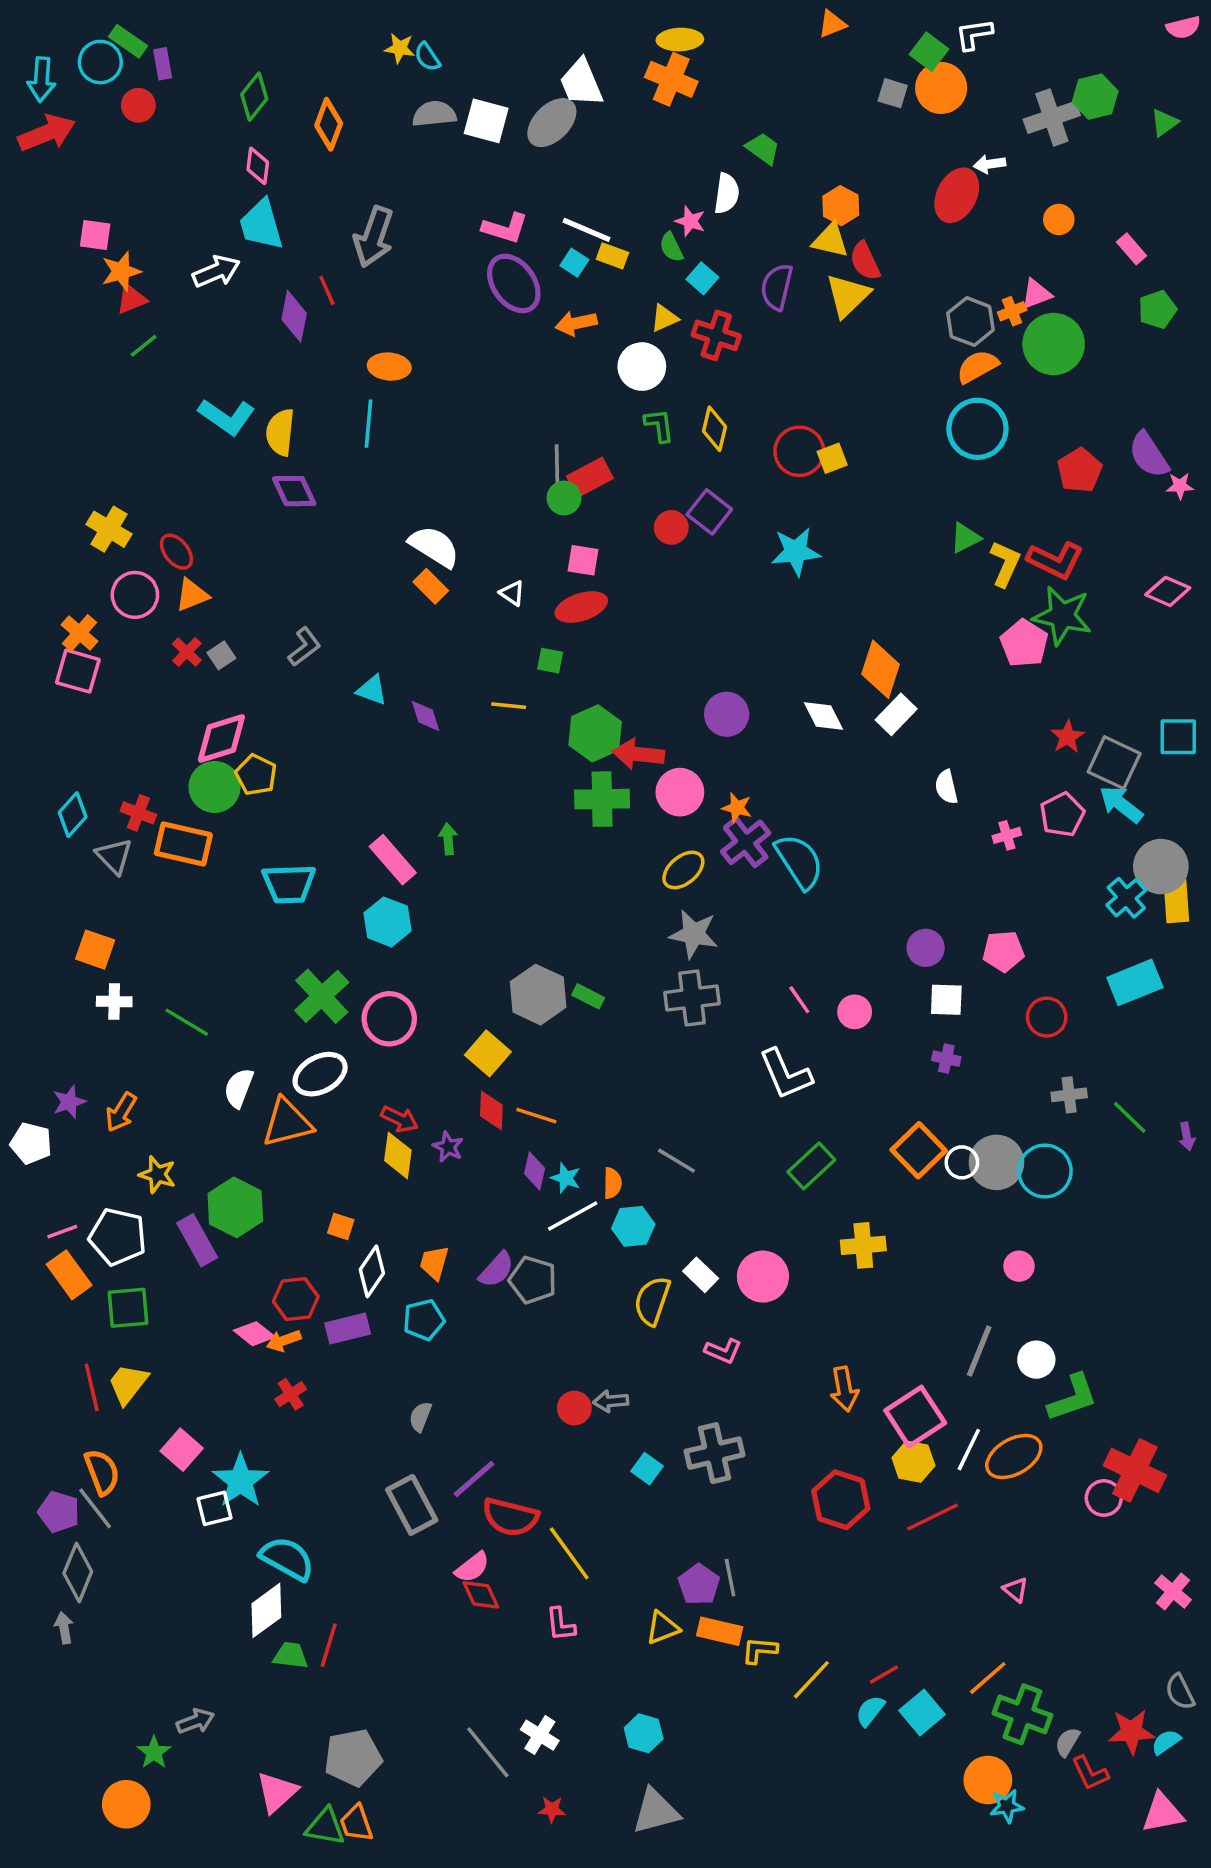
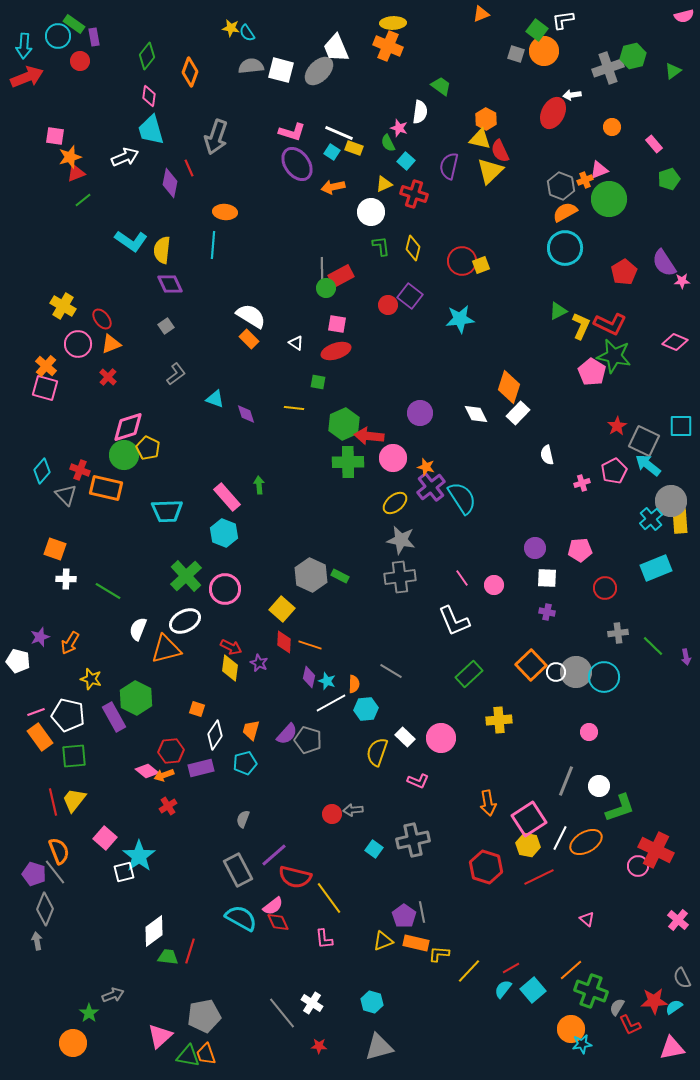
gray square: (221, 655) -> (166, 326), moved
cyan semicircle: (287, 1559) -> (241, 918), moved

